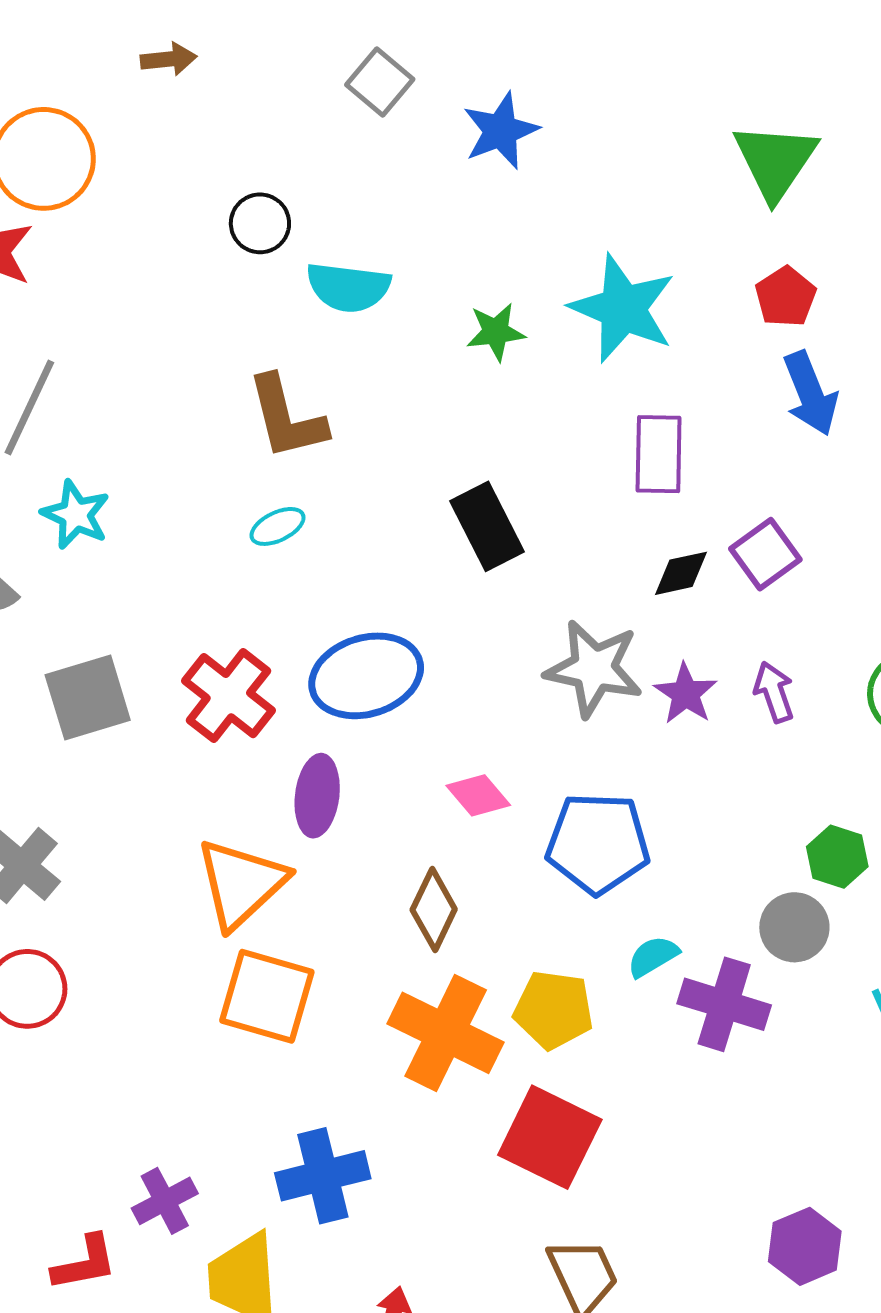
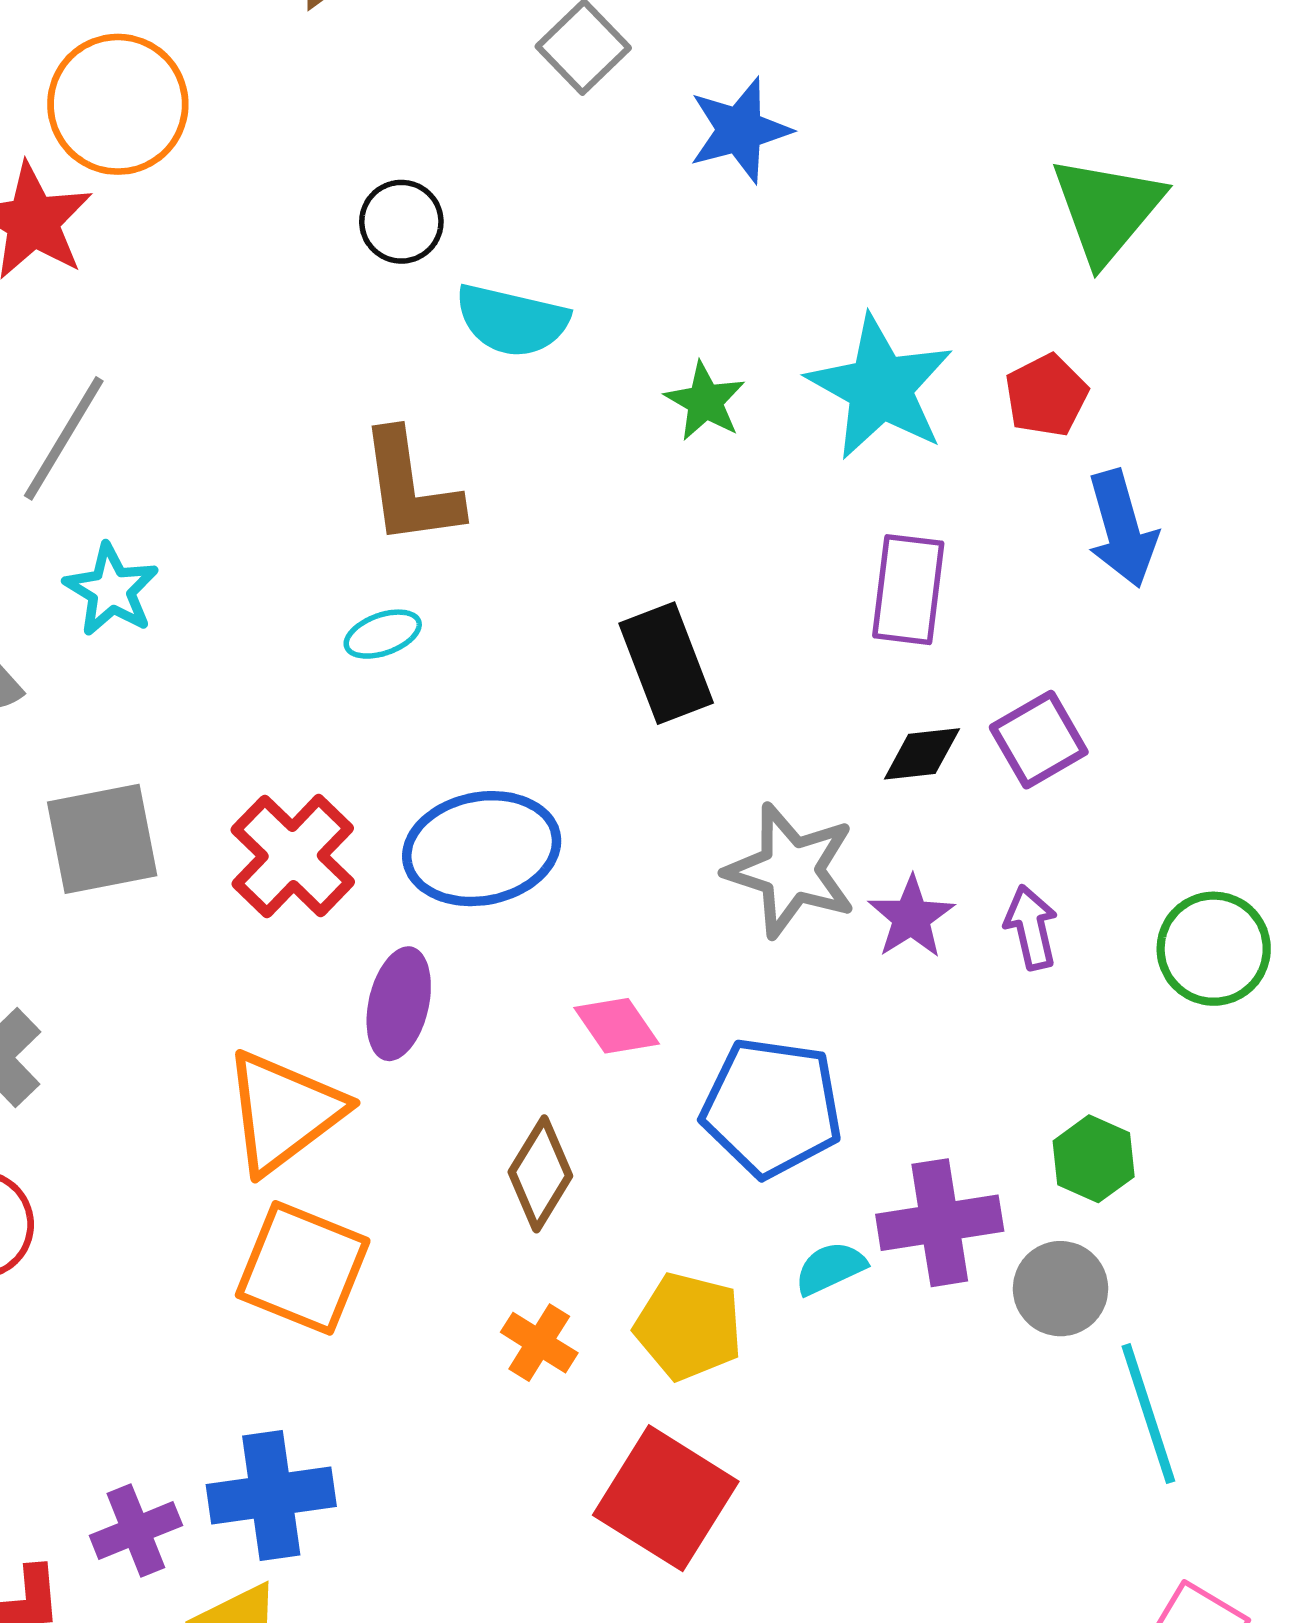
red pentagon: (786, 297) -> (1046, 395), moved
green star: (496, 332) -> (705, 401), turned 30
gray circle: (794, 927) -> (1061, 1289), moved
purple cross: (724, 1004) -> (940, 1223), moved, turned -32
orange cross: (446, 1033) -> (539, 1343), size x0.5
blue cross: (323, 1176) -> (271, 1496), moved

